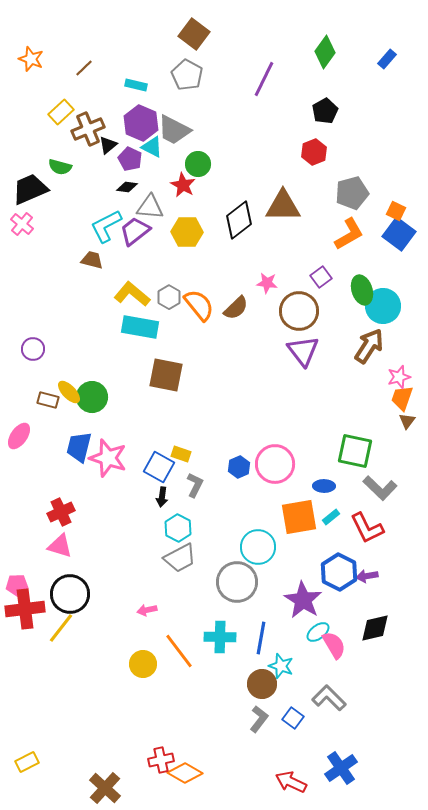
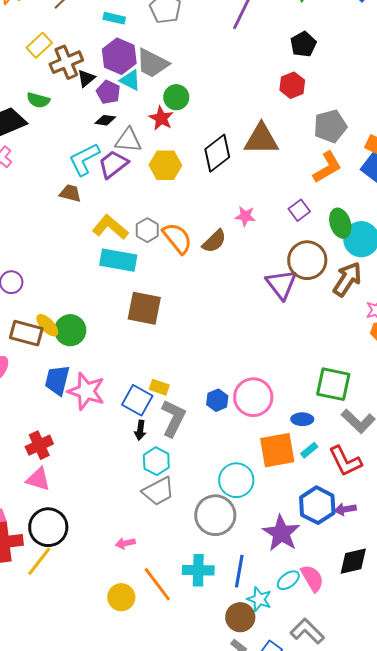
brown circle: (299, 311) -> (307, 260), moved
brown rectangle: (48, 400) -> (26, 333), size x1.5
gray L-shape: (195, 485) -> (173, 418), size x1.5
cyan ellipse: (318, 632) -> (288, 580), moved

